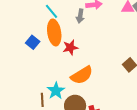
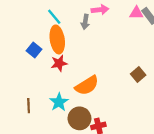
red star: (70, 47) -> (59, 63), moved
brown line: (42, 100) -> (29, 106), moved

